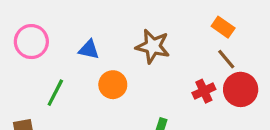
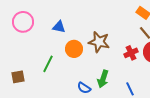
brown star: (153, 46) -> (99, 42), moved
green line: (55, 93) -> (48, 64), moved

